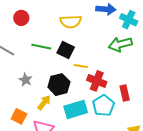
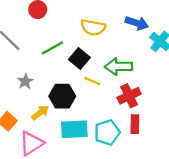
green arrow: (120, 44) -> (119, 66), moved
green line: (41, 47) -> (53, 48), turned -54
red cross: (97, 81) -> (129, 96), moved, turned 30

